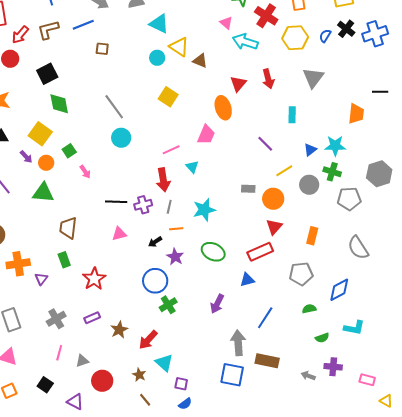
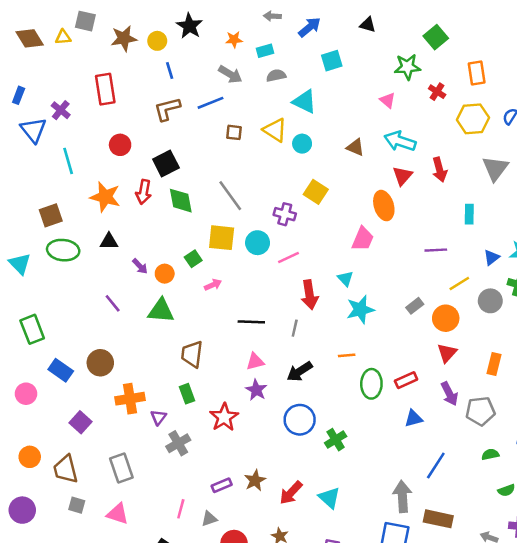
red cross: (266, 16) -> (437, 92), size x0.6
red arrow: (20, 35) -> (144, 192), moved, turned -30
cyan arrow: (245, 42) -> (400, 141), moved
yellow triangle: (179, 47) -> (275, 130), moved
gray line: (114, 107) -> (230, 196), moved
yellow square: (40, 134) -> (222, 238), moved, turned -30
purple line: (265, 144) -> (436, 250), turned -48
pink line: (171, 150) -> (288, 258), moved
pink arrow: (85, 172) -> (213, 285), turned -80
gray rectangle: (248, 189) -> (415, 306), turned -40
purple cross: (143, 205) -> (285, 214), moved, turned 30
gray line: (169, 207) -> (295, 328), moved
cyan star: (204, 210) -> (360, 310), moved
orange line: (176, 229) -> (347, 355), moved
black arrow: (155, 242) -> (300, 371), size x1.5
green ellipse: (213, 252) -> (371, 384), turned 65
red rectangle: (260, 252) -> (406, 380), moved, size x0.7
purple star: (175, 257) -> (256, 390), moved
purple arrow: (217, 304) -> (449, 394), moved, turned -54
green cross: (168, 305) -> (336, 440), moved
purple rectangle: (92, 318) -> (222, 485), moved
gray cross: (56, 319) -> (178, 443), moved
cyan triangle: (164, 363) -> (329, 498), moved

